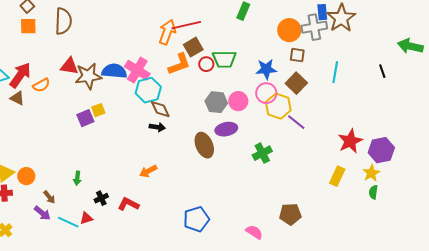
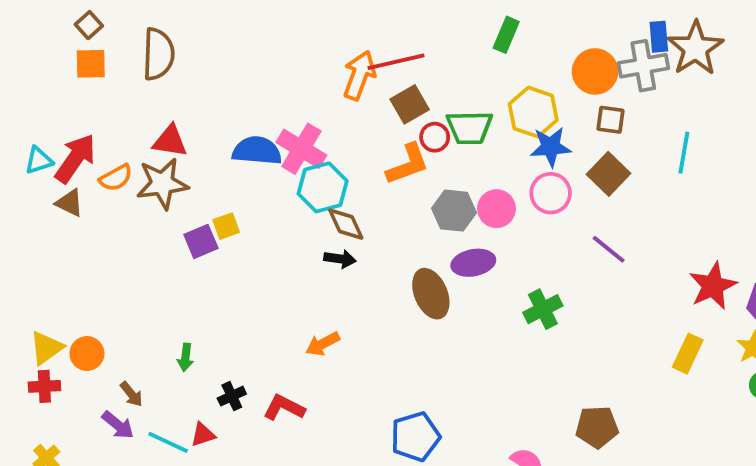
orange L-shape: (179, 64) -> (408, 164), moved
brown star: (88, 76) -> (162, 184), moved
yellow hexagon: (278, 106) -> (533, 112), moved

